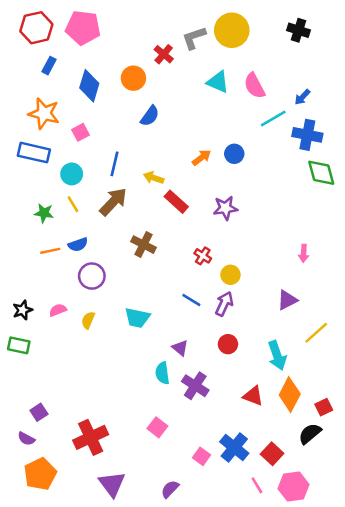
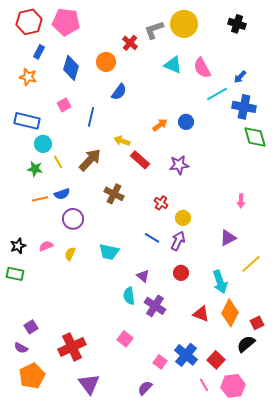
orange star: (44, 113) -> (28, 77), moved, size x0.7
blue line: (115, 164) -> (91, 117), moved
cyan circle: (72, 174) -> (43, 144), moved
purple semicircle: (170, 489) -> (145, 388), moved

